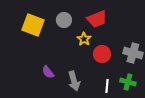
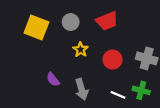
yellow star: (84, 39) -> (81, 50), moved
white line: (107, 86) -> (118, 95), turned -72

